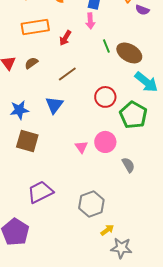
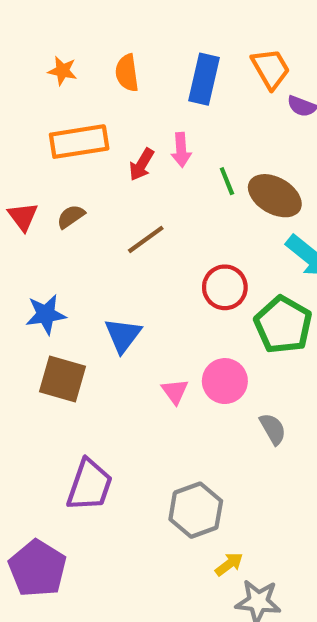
pink arrow: (90, 21) -> (181, 150), moved
blue triangle: (54, 105) -> (123, 335), moved
purple trapezoid: (40, 192) -> (90, 485), turned 136

